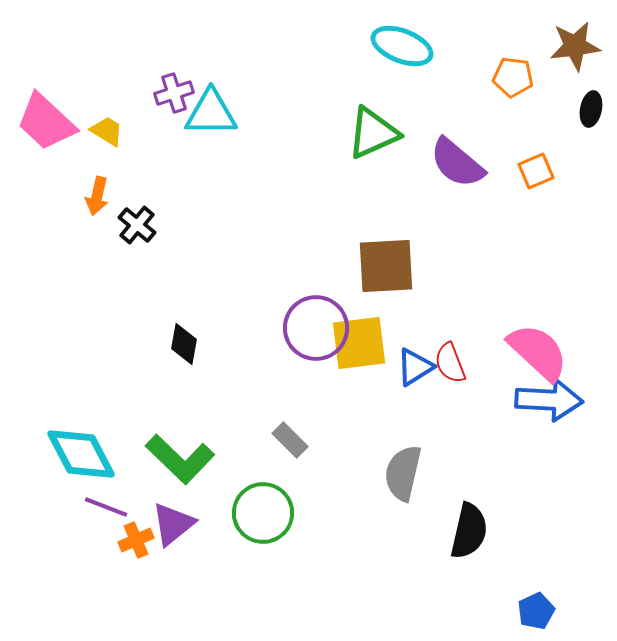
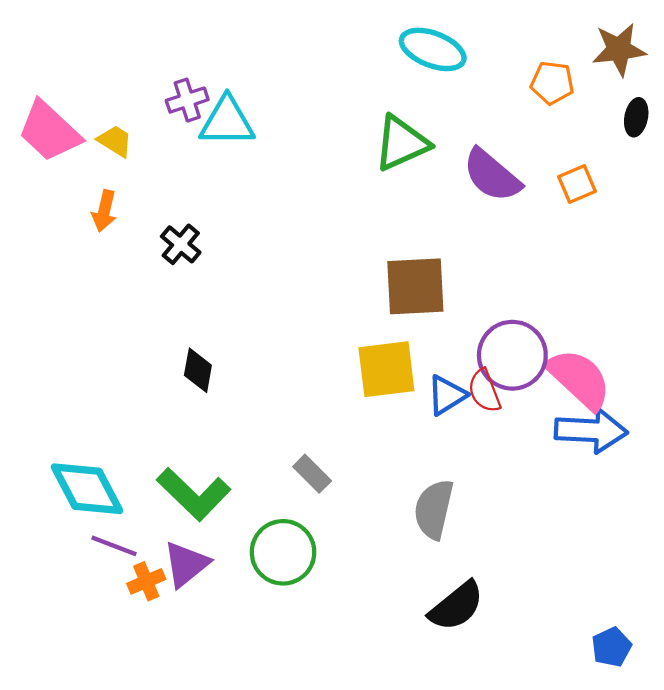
black cross: (137, 225) -> (181, 244), moved
purple circle: (316, 328) -> (512, 355), moved
black semicircle: (469, 531) -> (456, 606), moved, turned 38
blue pentagon: (536, 611) -> (611, 647), moved

